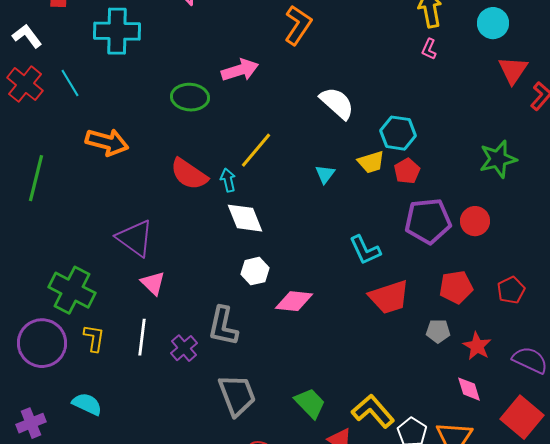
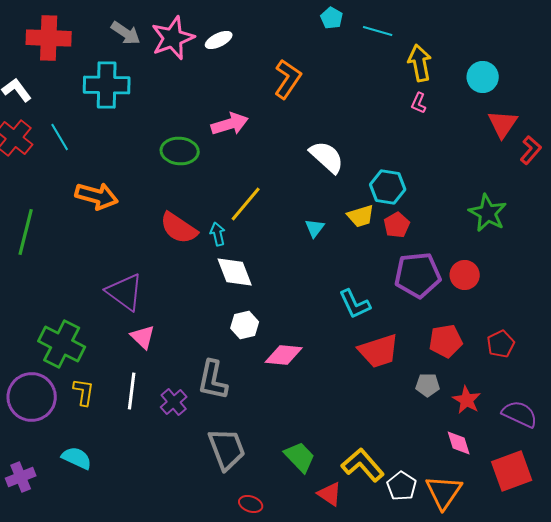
green star: (498, 159) -> (488, 213), turned -30
red square: (522, 417) -> (512, 471), turned 30

